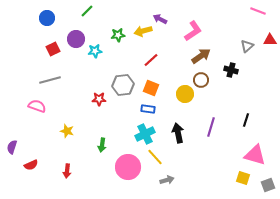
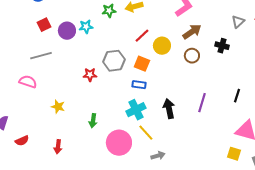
purple circle: (76, 39) -> (67, 31), moved
yellow circle: (185, 94) -> (162, 46), moved

